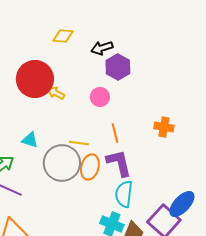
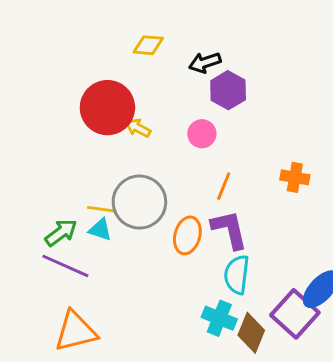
orange line: (115, 133) -> (224, 186), turned 36
cyan triangle: (30, 140) -> (100, 230), moved
yellow line: (79, 143) -> (102, 209), moved
gray circle: (62, 163) -> (139, 202), moved

